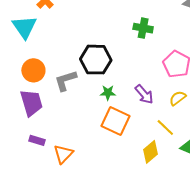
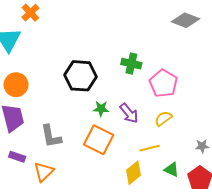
green cross: (143, 28) -> (131, 64), moved
gray L-shape: (66, 80) -> (51, 136), moved, turned -85
green star: (108, 93) -> (101, 109), moved
yellow line: (165, 127) -> (150, 148), turned -60

